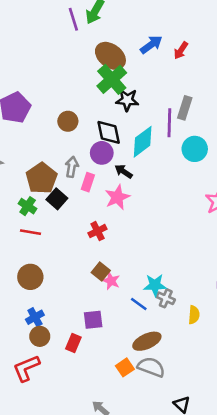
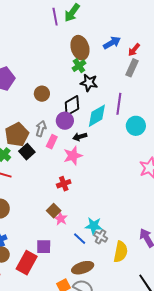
brown ellipse: (110, 56) -> (80, 48), turned 30
green cross: (112, 79) -> (79, 66), size x0.6
gray rectangle: (185, 108) -> (132, 68), moved
black diamond: (109, 132) -> (72, 106), turned 65
black arrow: (124, 171) -> (80, 137), turned -56
red cross: (97, 231) -> (64, 184), moved
yellow semicircle: (194, 315) -> (121, 252), size x1.5
red rectangle: (73, 343) -> (27, 263), size x1.6

